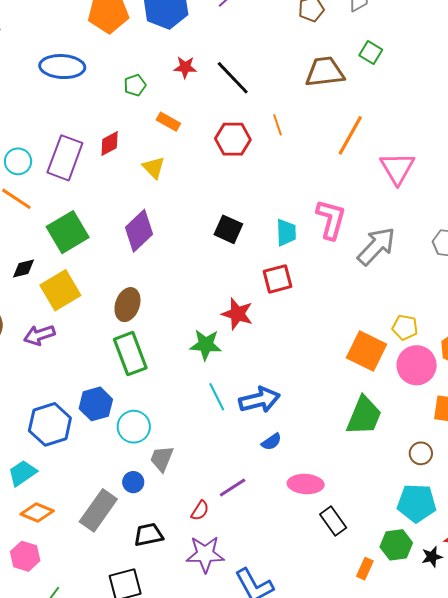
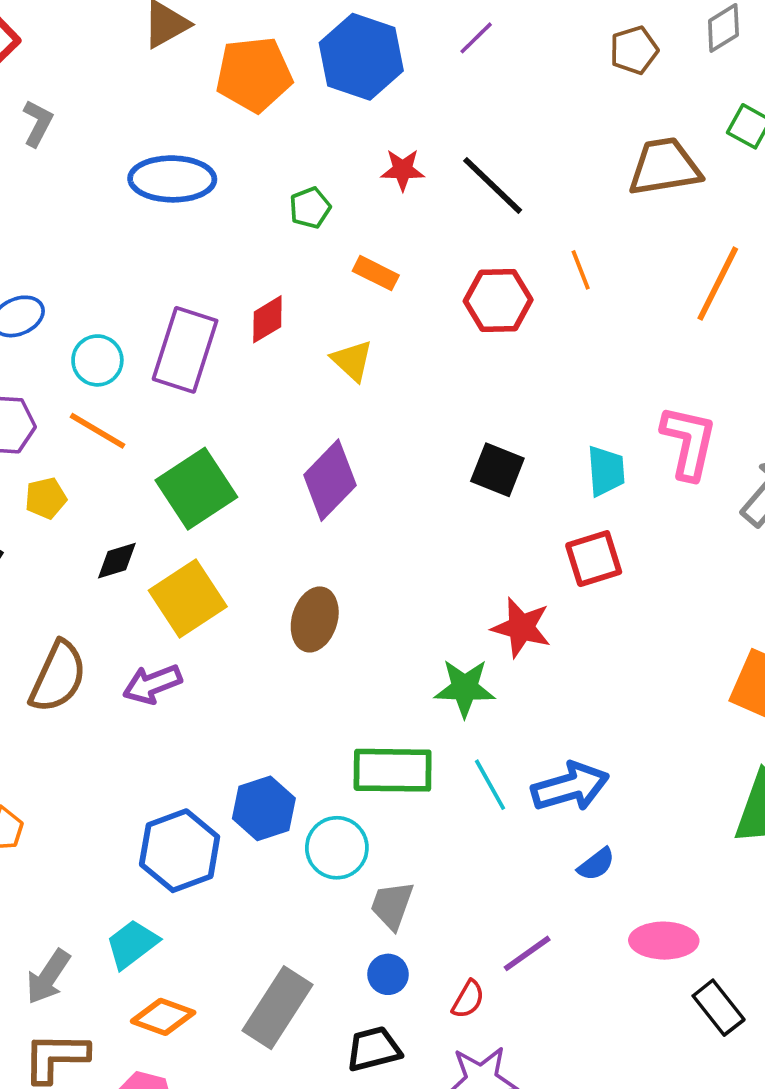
green rectangle: (130, 354) -> (393, 770), moved, turned -66
blue circle: (133, 482) -> (388, 974), moved

